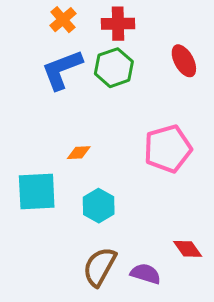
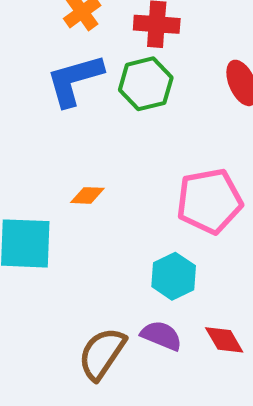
cyan hexagon: (99, 206) -> (174, 276), moved
purple semicircle: (146, 274) -> (161, 336), moved

